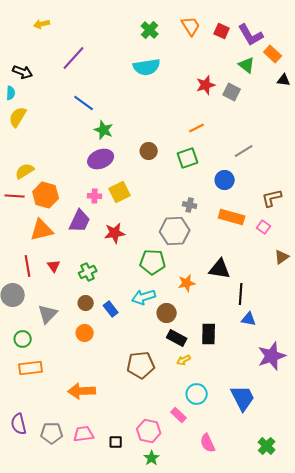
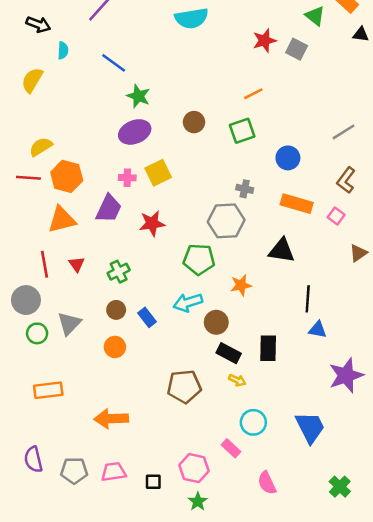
cyan semicircle: (11, 93) -> (63, 50), moved
gray line: (244, 151) -> (344, 132), moved
brown L-shape: (272, 198) -> (346, 180), turned -40
black triangle: (220, 269) -> (282, 251), moved
green circle: (23, 339) -> (37, 333), moved
yellow arrow: (184, 360) -> (237, 380), turned -128

